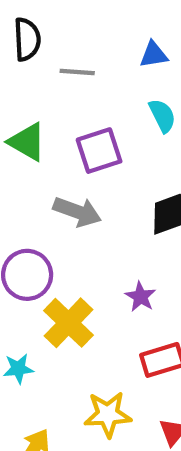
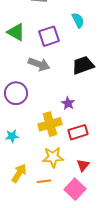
yellow cross: (69, 323) -> (50, 124), moved, turned 30

